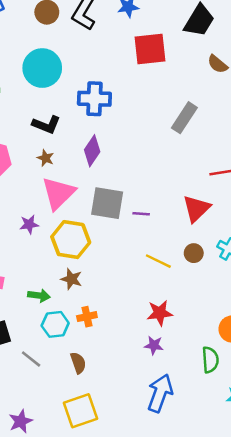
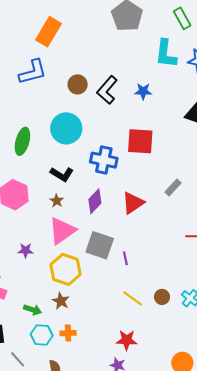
red square: (150, 49) -> (140, 141), moved
gray rectangle: (184, 118) -> (173, 187), size x0.7
red triangle: (196, 208) -> (133, 203), moved
purple line: (141, 214) -> (125, 258), turned 64
purple star: (29, 224) -> (26, 250), moved

